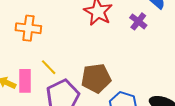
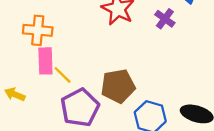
pink rectangle: (25, 81) -> (45, 61), moved

